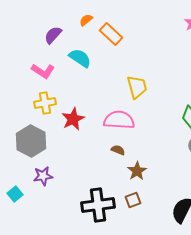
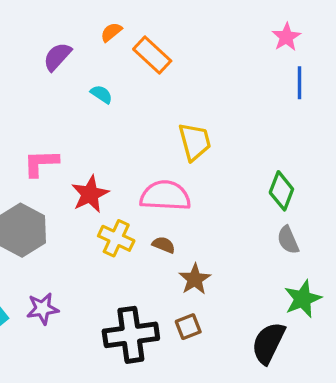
cyan semicircle: (80, 58) -> (101, 94), size x0.6
pink L-shape: (43, 71) -> (41, 163), moved, turned 145
yellow cross: (45, 103) -> (116, 238), moved, turned 35
purple star: (43, 176) -> (43, 309), moved

